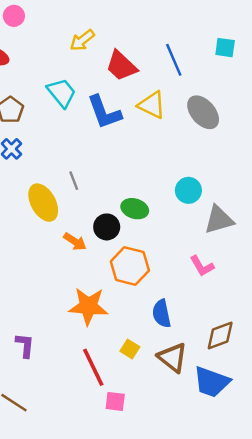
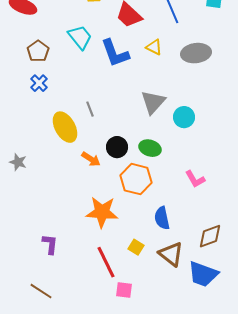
yellow triangle: (152, 105) -> (154, 47), size x0.7
gray ellipse: (203, 112) -> (196, 53), turned -56
green ellipse: (135, 209) -> (150, 148), moved
gray triangle: (219, 220) -> (153, 102), moved, turned -32

